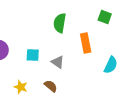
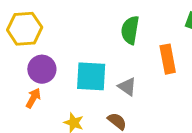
cyan square: (33, 55) -> (91, 76), size x1.6

